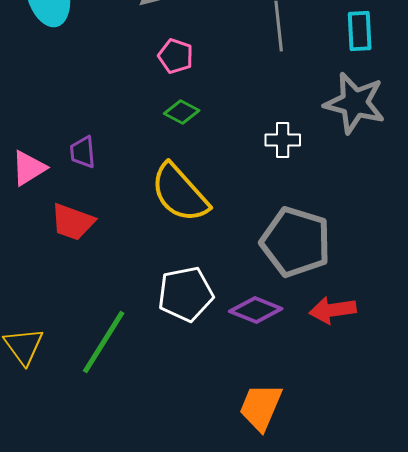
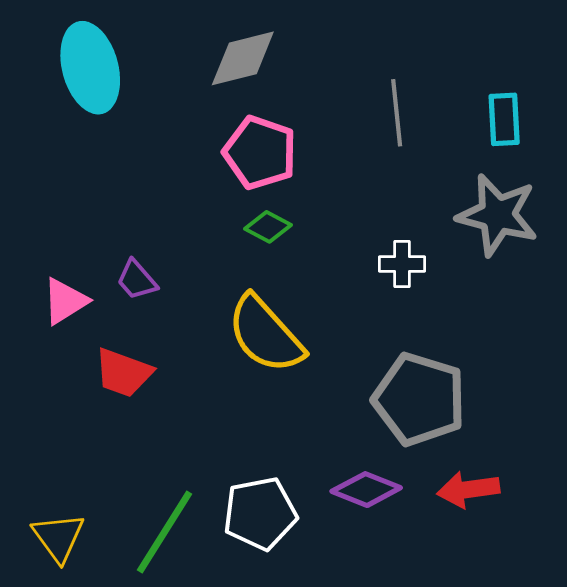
pink pentagon: (176, 56) -> (260, 153), size x1.6
purple trapezoid: (83, 152) -> (137, 280), turned -36
white pentagon: (186, 294) -> (260, 513), moved

